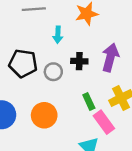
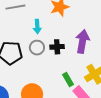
gray circle: (53, 72) -> (37, 48), moved

